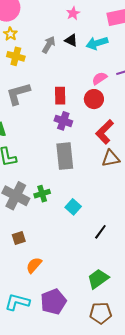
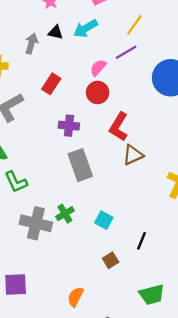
red rectangle: (60, 96) -> (51, 84), moved, turned 48
brown square: (19, 238) -> (111, 260), moved
green trapezoid: (98, 279) -> (152, 295), turned -145

